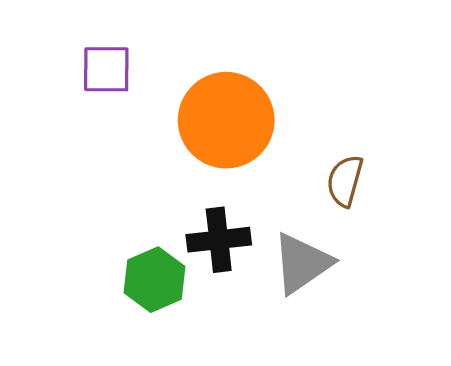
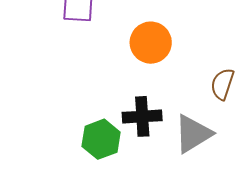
orange circle: (226, 120) -> (151, 43), size x0.7

